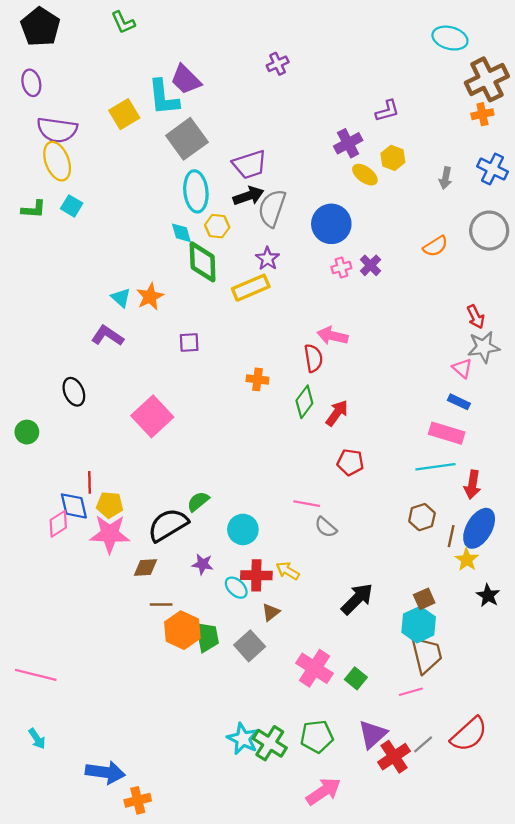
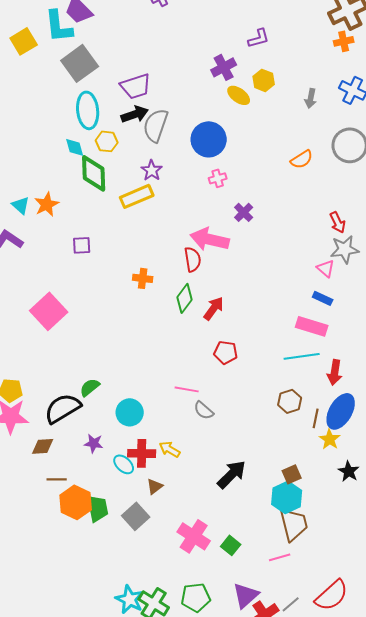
purple cross: (370, 265) -> (244, 212), moved
pink arrow: (332, 336) -> (210, 239), size x1.4

